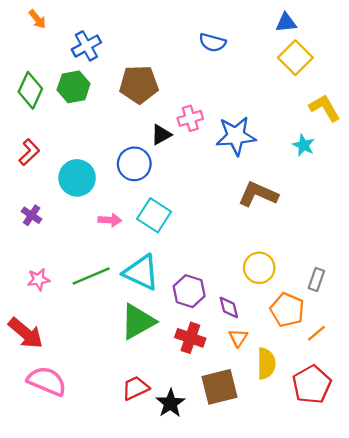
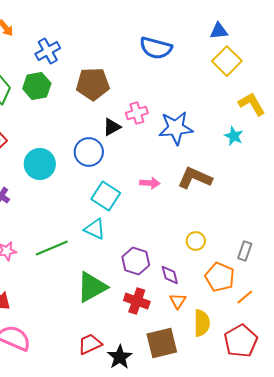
blue semicircle: (212, 42) -> (156, 48), size x1.4
pink arrow: (110, 220) -> (150, 183), moved
yellow circle: (259, 268) -> (196, 241), size x0.7
cyan triangle: (141, 272) -> (95, 229), moved, size x0.7

